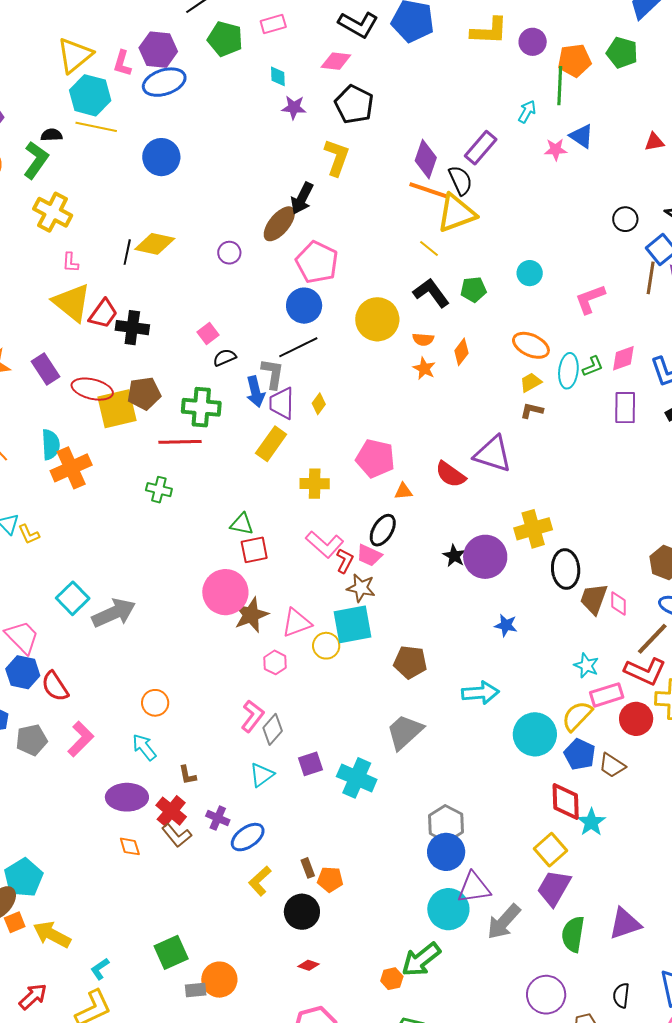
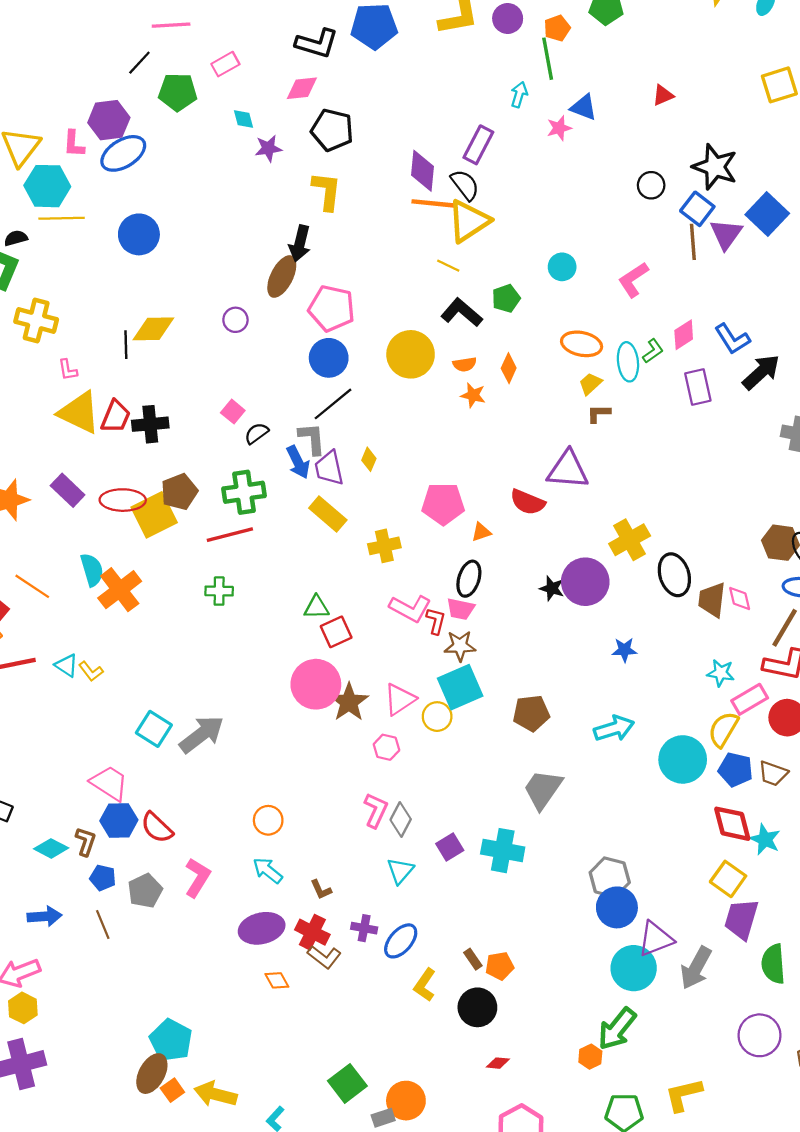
orange pentagon: (574, 61) -> (557, 28), size x0.7
yellow rectangle: (271, 444) -> (328, 514), turned -72

